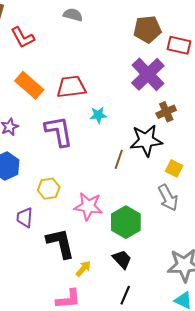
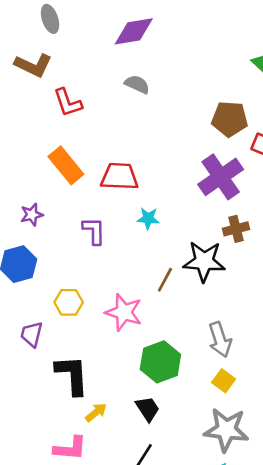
purple L-shape: (59, 131) -> (94, 231), size x0.7
yellow square: (174, 168) -> (224, 381), moved
pink star: (88, 206) -> (124, 312), moved

